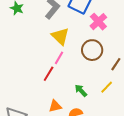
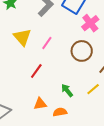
yellow triangle: (60, 36) -> (22, 37), moved
pink line: (59, 58) -> (47, 43), moved

